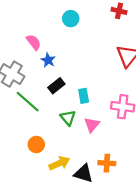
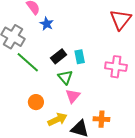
black rectangle: (56, 86) -> (59, 56), moved
pink triangle: (92, 125) -> (73, 96), moved

